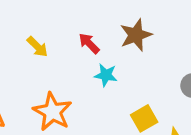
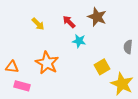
brown star: (136, 35) -> (97, 17), turned -30

